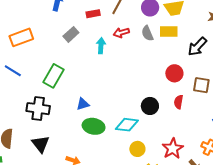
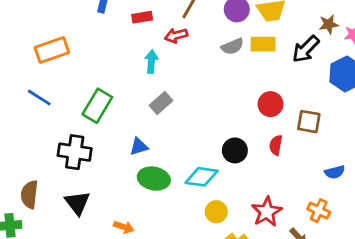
red rectangle: (93, 14) -> (142, 17), moved
red arrow: (121, 33) -> (176, 36), moved
gray semicircle: (147, 33) -> (232, 46), turned -91
gray rectangle: (71, 34) -> (161, 103), moved
cyan arrow: (101, 46) -> (151, 62), moved
black arrow: (197, 47) -> (306, 49), moved

